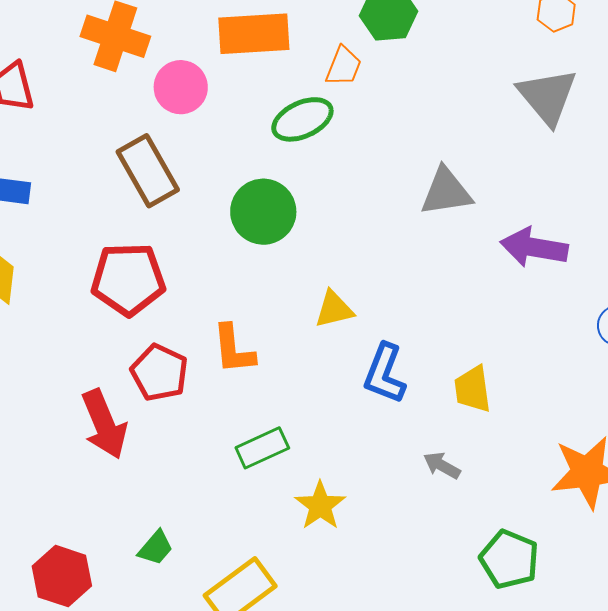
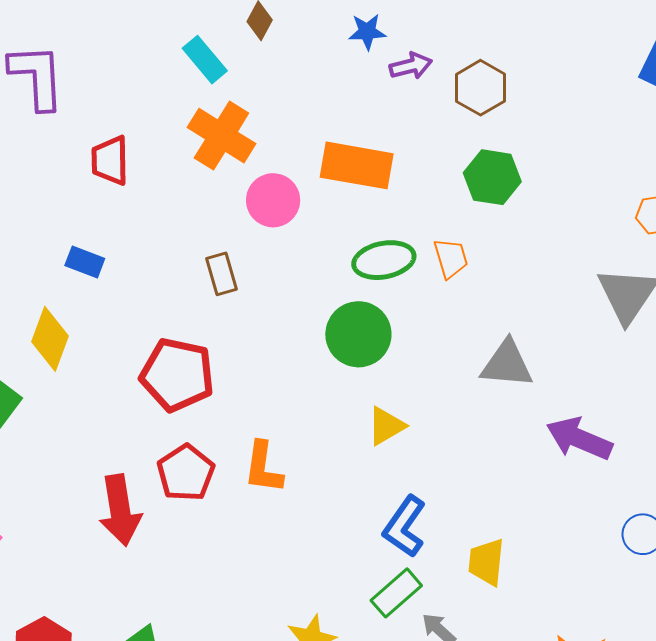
orange trapezoid: (343, 66) -> (451, 258), moved, turned -51
brown rectangle: (148, 171) -> (221, 274), size x0.6
green circle: (263, 212) -> (358, 334), moved
yellow triangle: (334, 309) -> (386, 426), moved, turned -30
green rectangle: (262, 448) -> (396, 593), moved, turned -30

